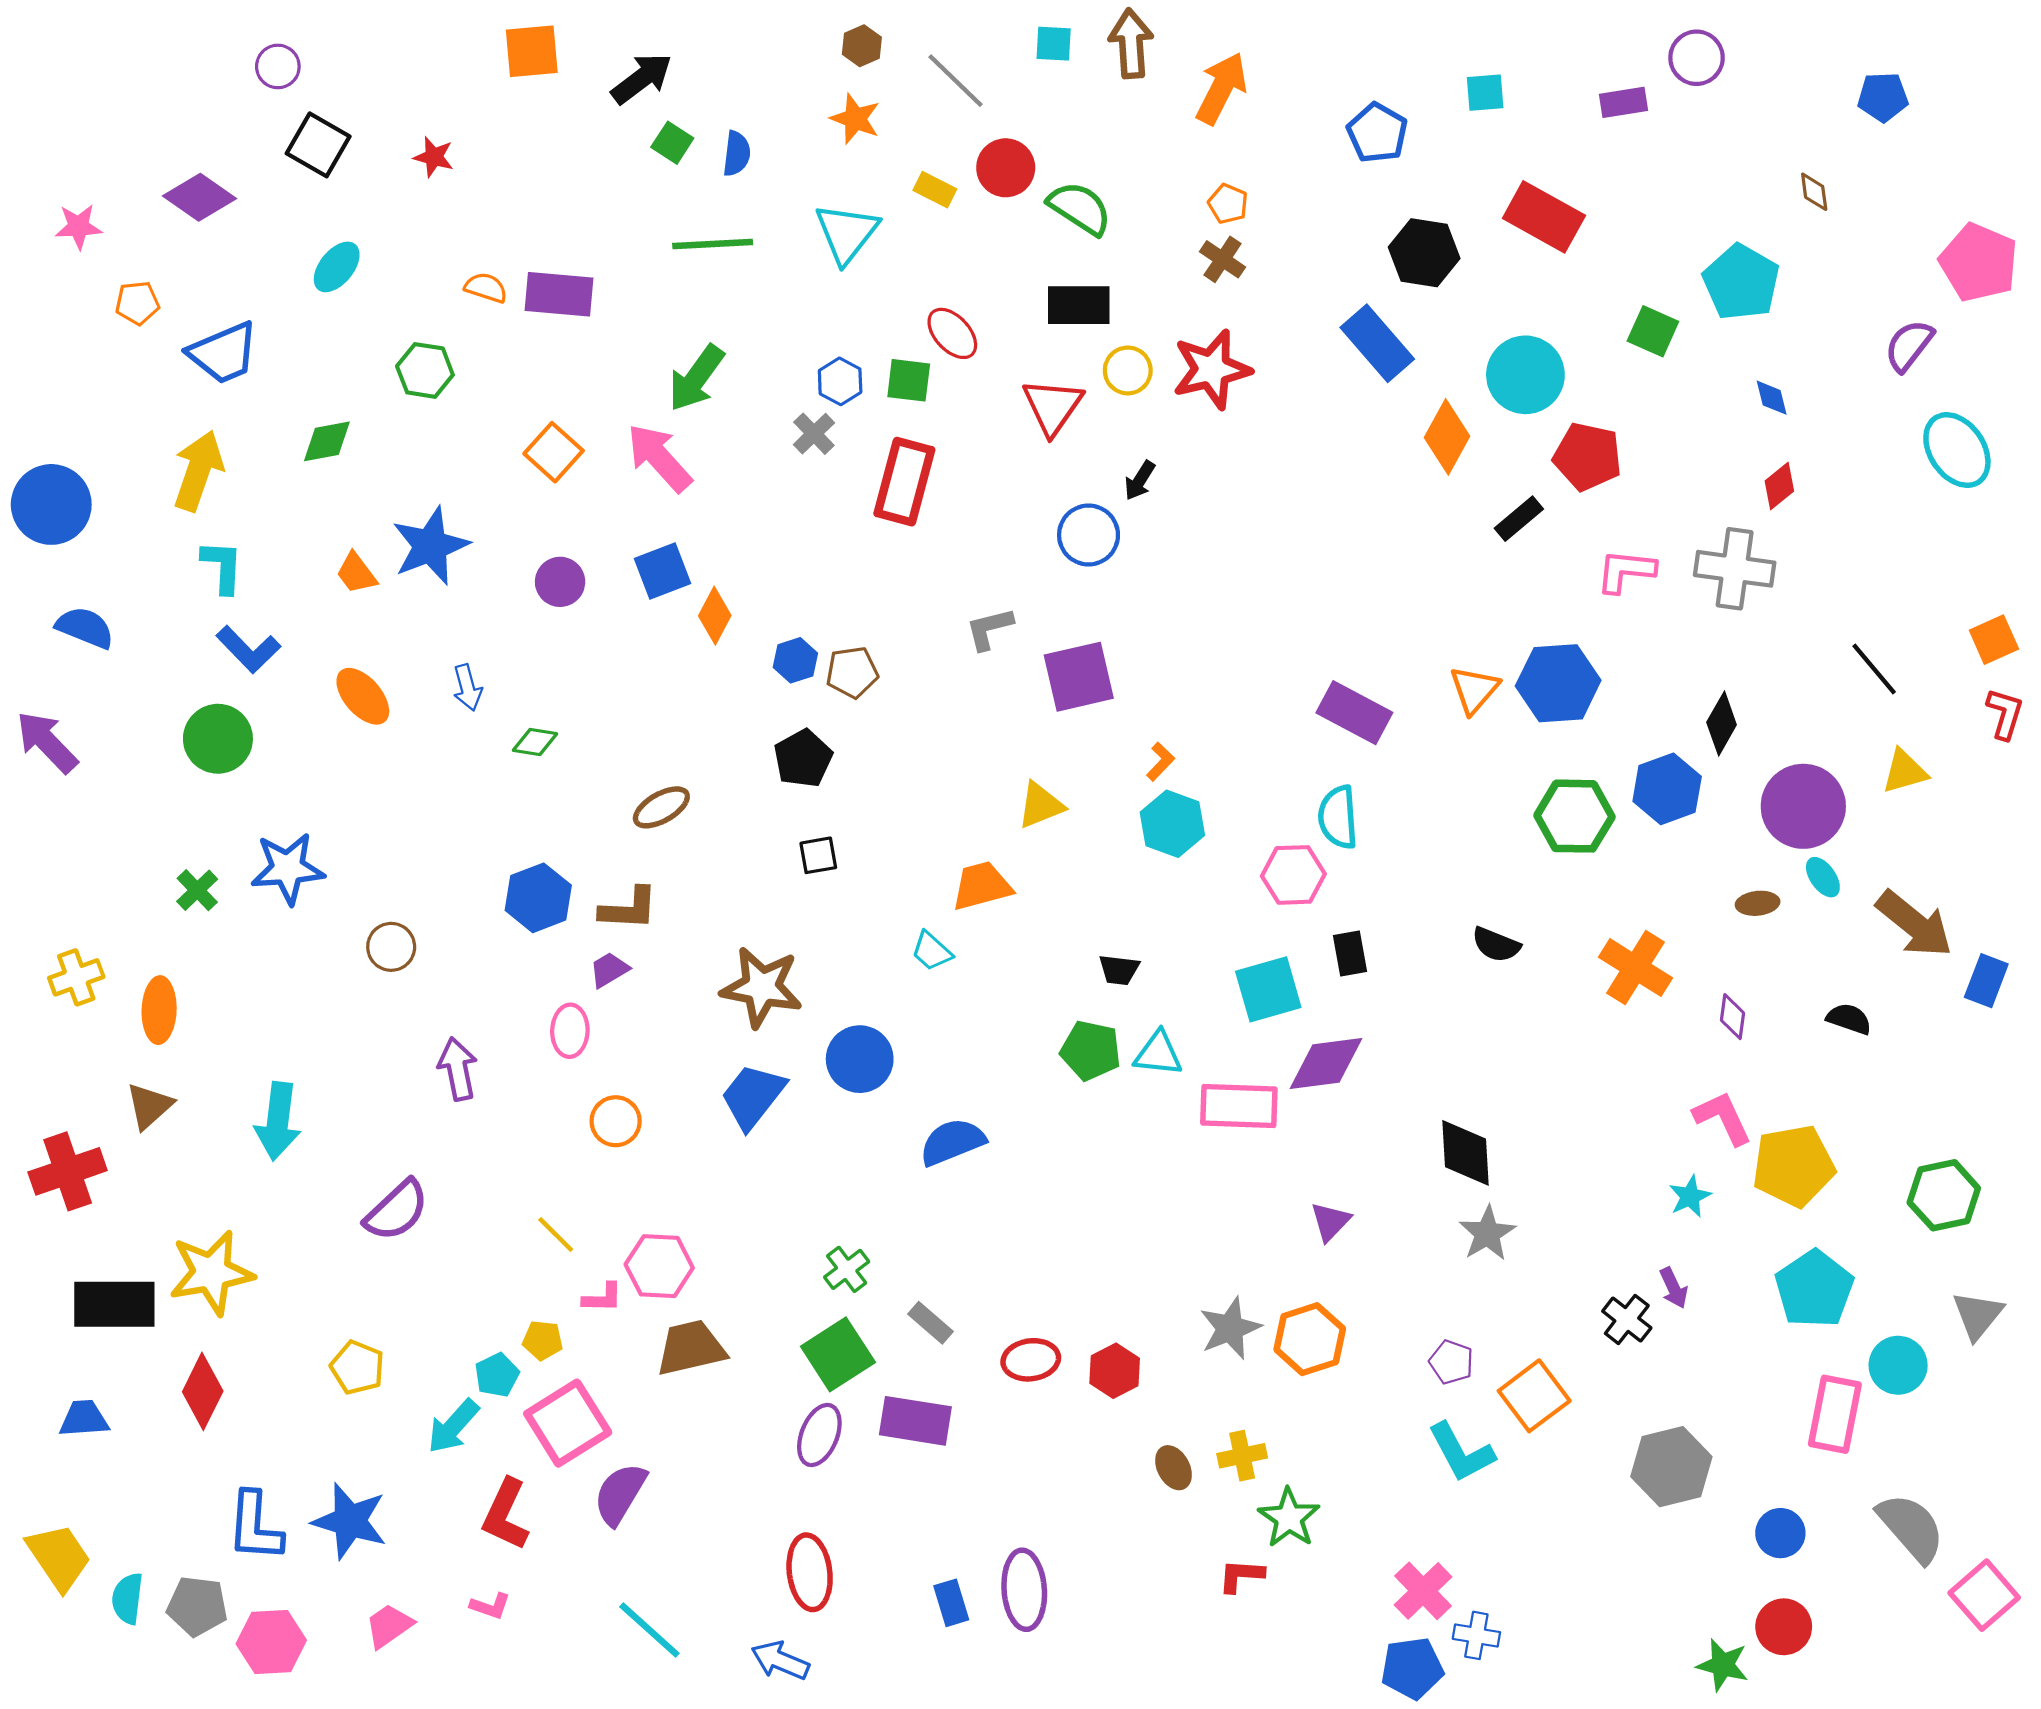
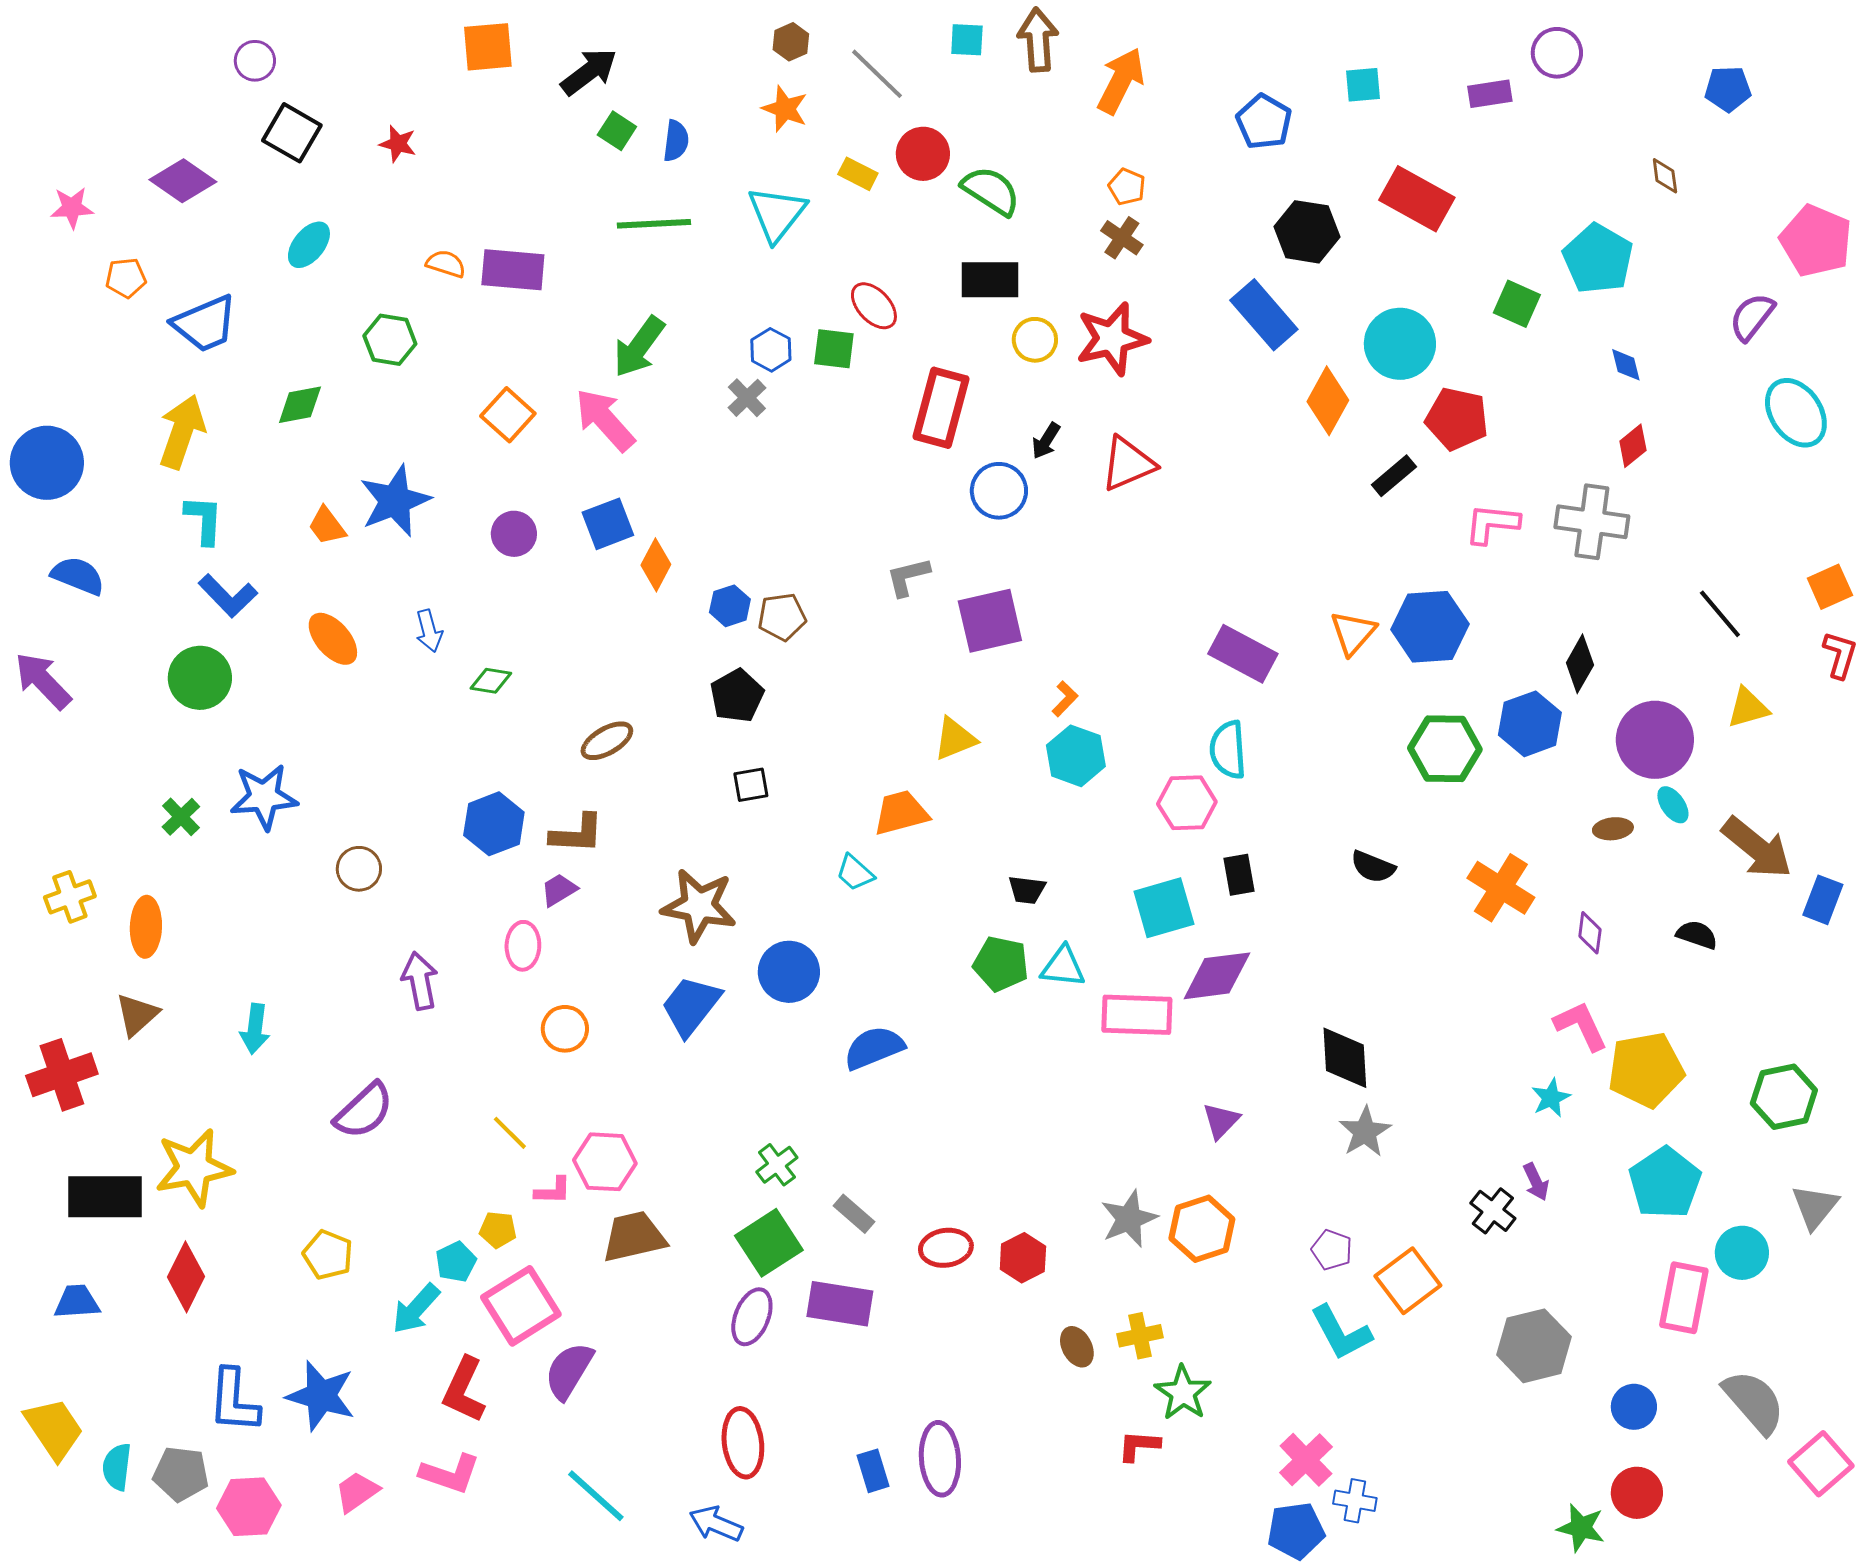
red triangle: (1053, 406) -> (1128, 464), moved, turned 32
red rectangle: (904, 482) -> (941, 408), moved
cyan arrow: (278, 1121) -> (255, 1029), size x0.7
pink L-shape: (490, 1606) -> (450, 1474), size x1.6

